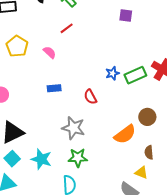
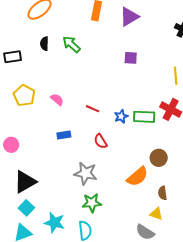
red line: (67, 28) -> (93, 109), moved, turned 64
green rectangle: (135, 75) -> (144, 117), turned 30
cyan star: (41, 159) -> (55, 223), moved

